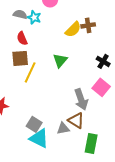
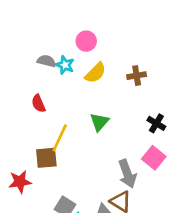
yellow semicircle: (73, 29) -> (95, 73), moved
red semicircle: (22, 38) -> (38, 103), moved
brown square: (20, 58) -> (46, 158), moved

